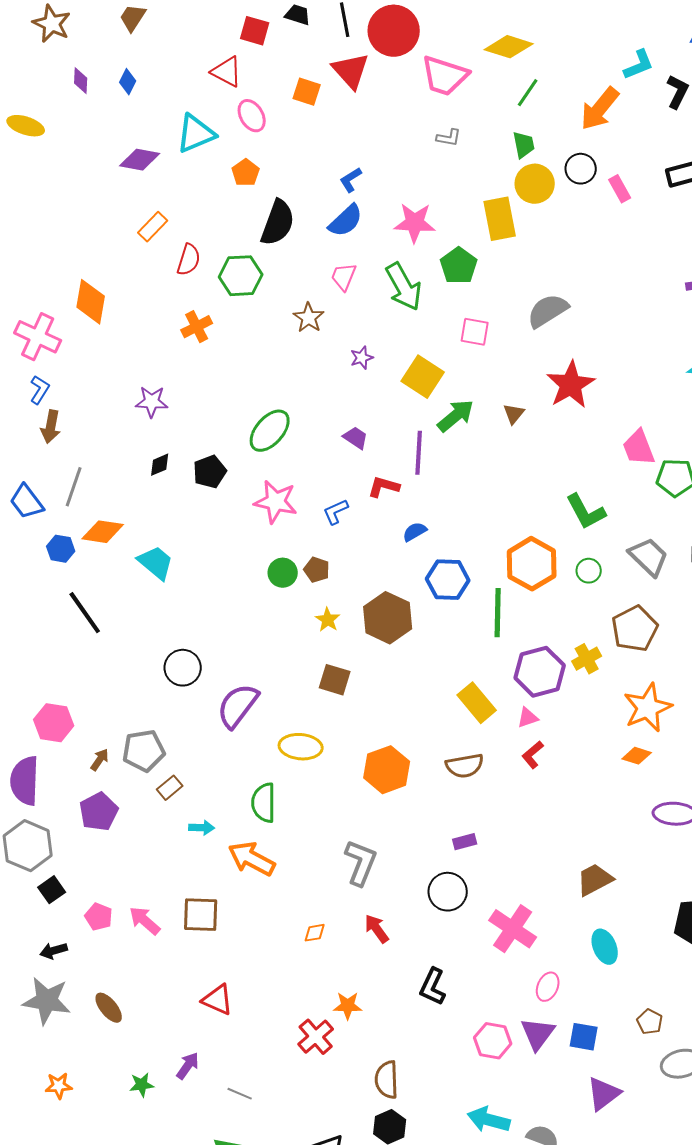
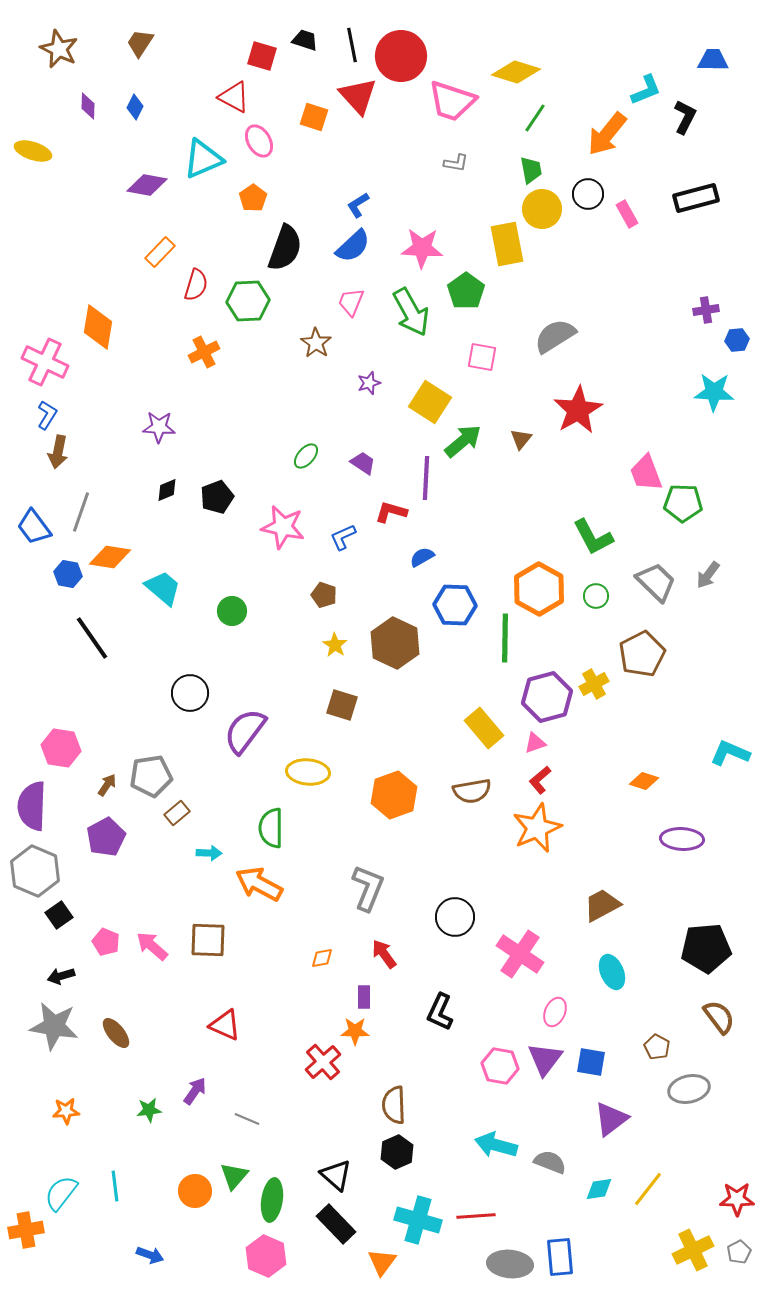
green ellipse: (270, 431) -> (306, 456), moved, size x0.6
green circle: (283, 573) -> (232, 611), moved
orange star: (648, 708) -> (537, 828), moved
purple rectangle: (465, 842) -> (364, 997), moved, turned -75

